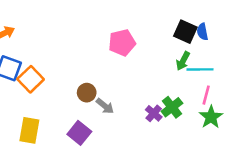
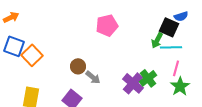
black square: (185, 32) -> (169, 27), moved
blue semicircle: (202, 32) -> (181, 16), moved, turned -96
purple cross: (154, 113) -> (133, 83), size x1.5

